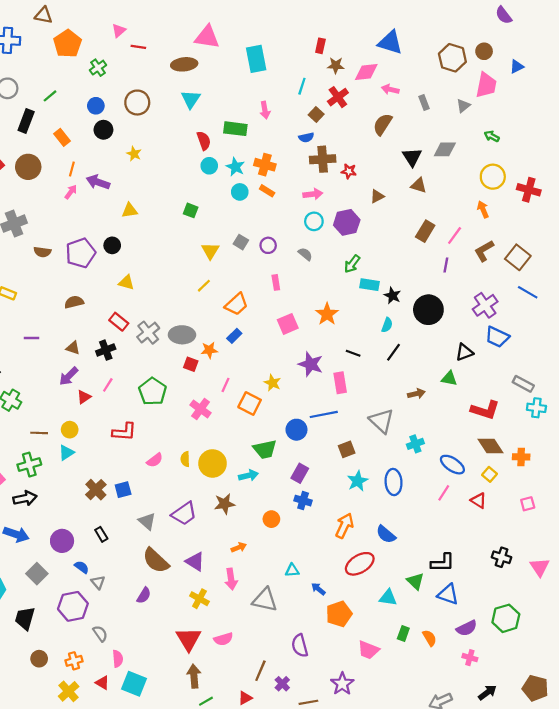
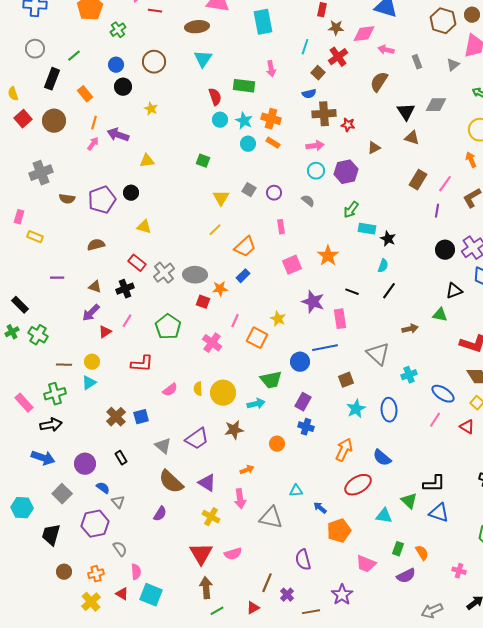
black circle: (428, 310) -> (445, 250), moved, size x0.7
purple semicircle: (467, 628) -> (406, 576), moved

